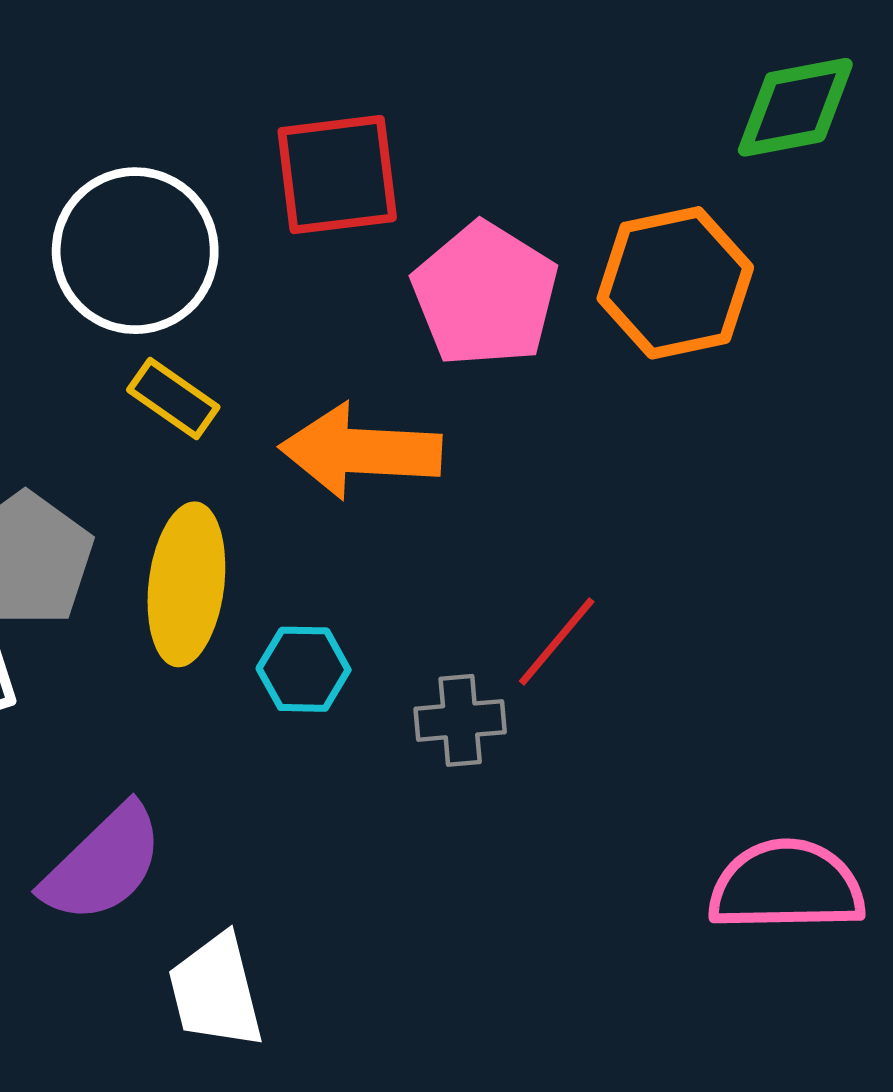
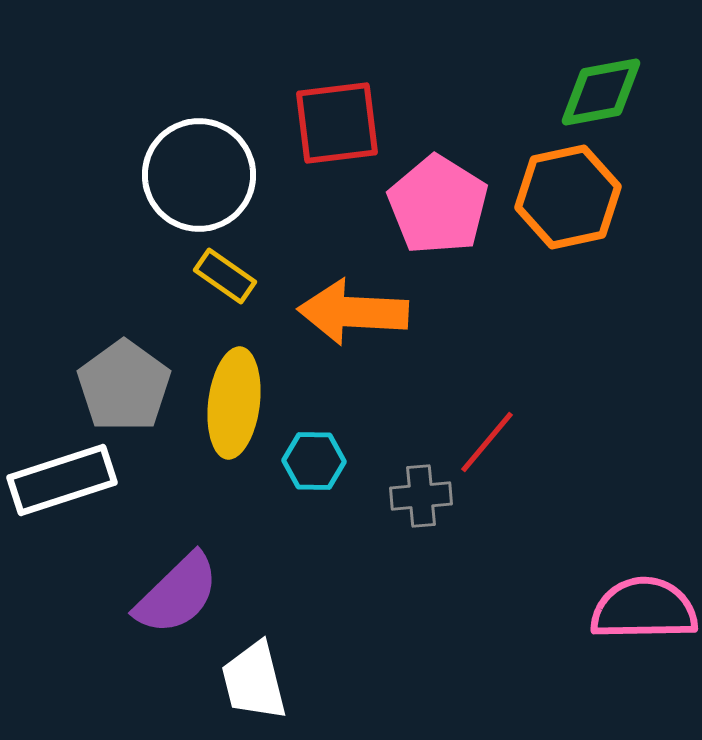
green diamond: (795, 107) -> (601, 92), moved

